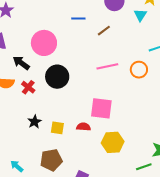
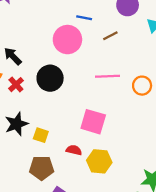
pink circle: (44, 43) -> (67, 40), moved
black star: (35, 122) -> (16, 124), size x1.5
red semicircle: (83, 127) -> (74, 150), moved
brown pentagon: (51, 160) -> (42, 168), moved

